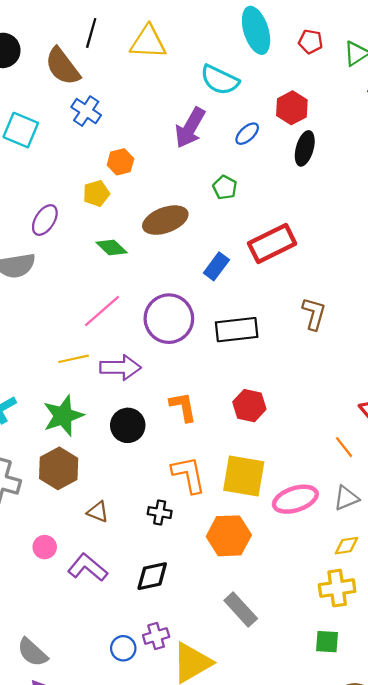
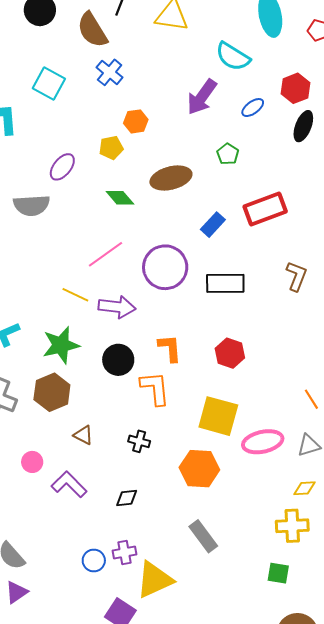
yellow line: (73, 359) -> (75, 295), turned 32
orange L-shape: (189, 475) -> (155, 388), moved
black diamond: (152, 576) -> (127, 498), size x0.7

